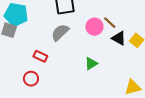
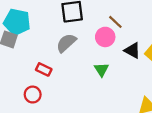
brown line: (110, 23) -> (115, 22), moved
green triangle: (91, 64) -> (101, 70), moved, turned -32

